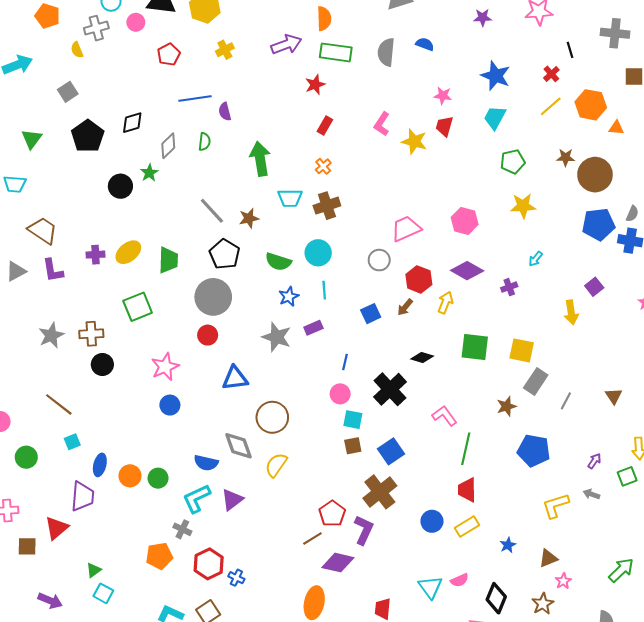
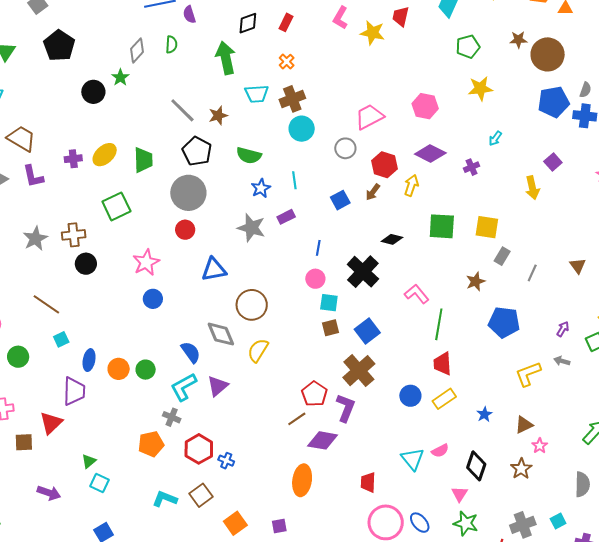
black diamond: (132, 123) -> (248, 23), moved
cyan circle: (318, 253) -> (302, 129), moved
gray rectangle: (536, 382) -> (502, 256), size x0.7
blue semicircle: (206, 463) -> (191, 352), turned -135

